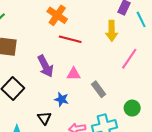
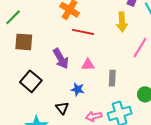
gray rectangle: (99, 89) -> (112, 78), turned 42

